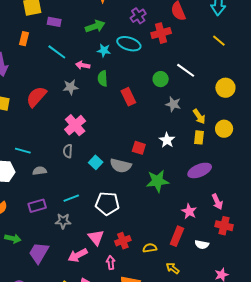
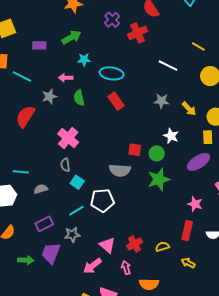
purple rectangle: (54, 22) -> (39, 45), moved
yellow line: (219, 41) -> (198, 47), moved
cyan ellipse: (129, 44) -> (112, 73), moved
cyan line: (57, 52) -> (22, 77), moved
green semicircle: (103, 78) -> (79, 98), moved
green circle: (161, 79) -> (157, 153), moved
gray star: (70, 87) -> (49, 96), moved
yellow rectangle: (199, 137) -> (208, 137), moved
white star: (167, 140) -> (171, 136), moved
cyan square: (96, 162) -> (77, 182), moved
white pentagon: (107, 204) -> (102, 200), moved
purple trapezoid: (39, 253) -> (51, 253), moved

